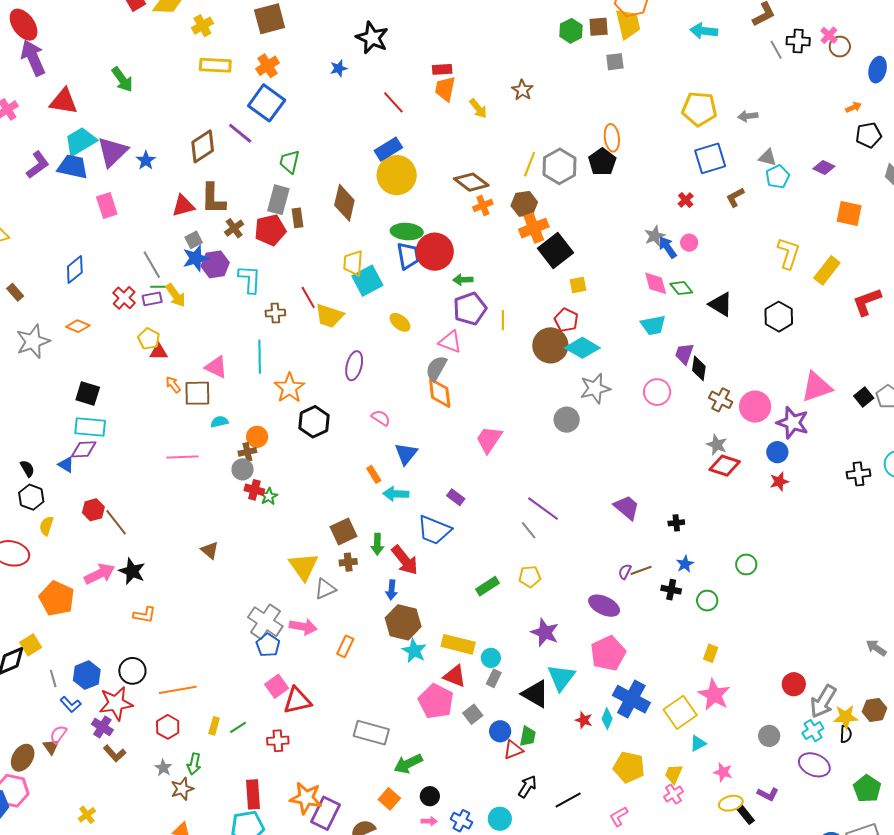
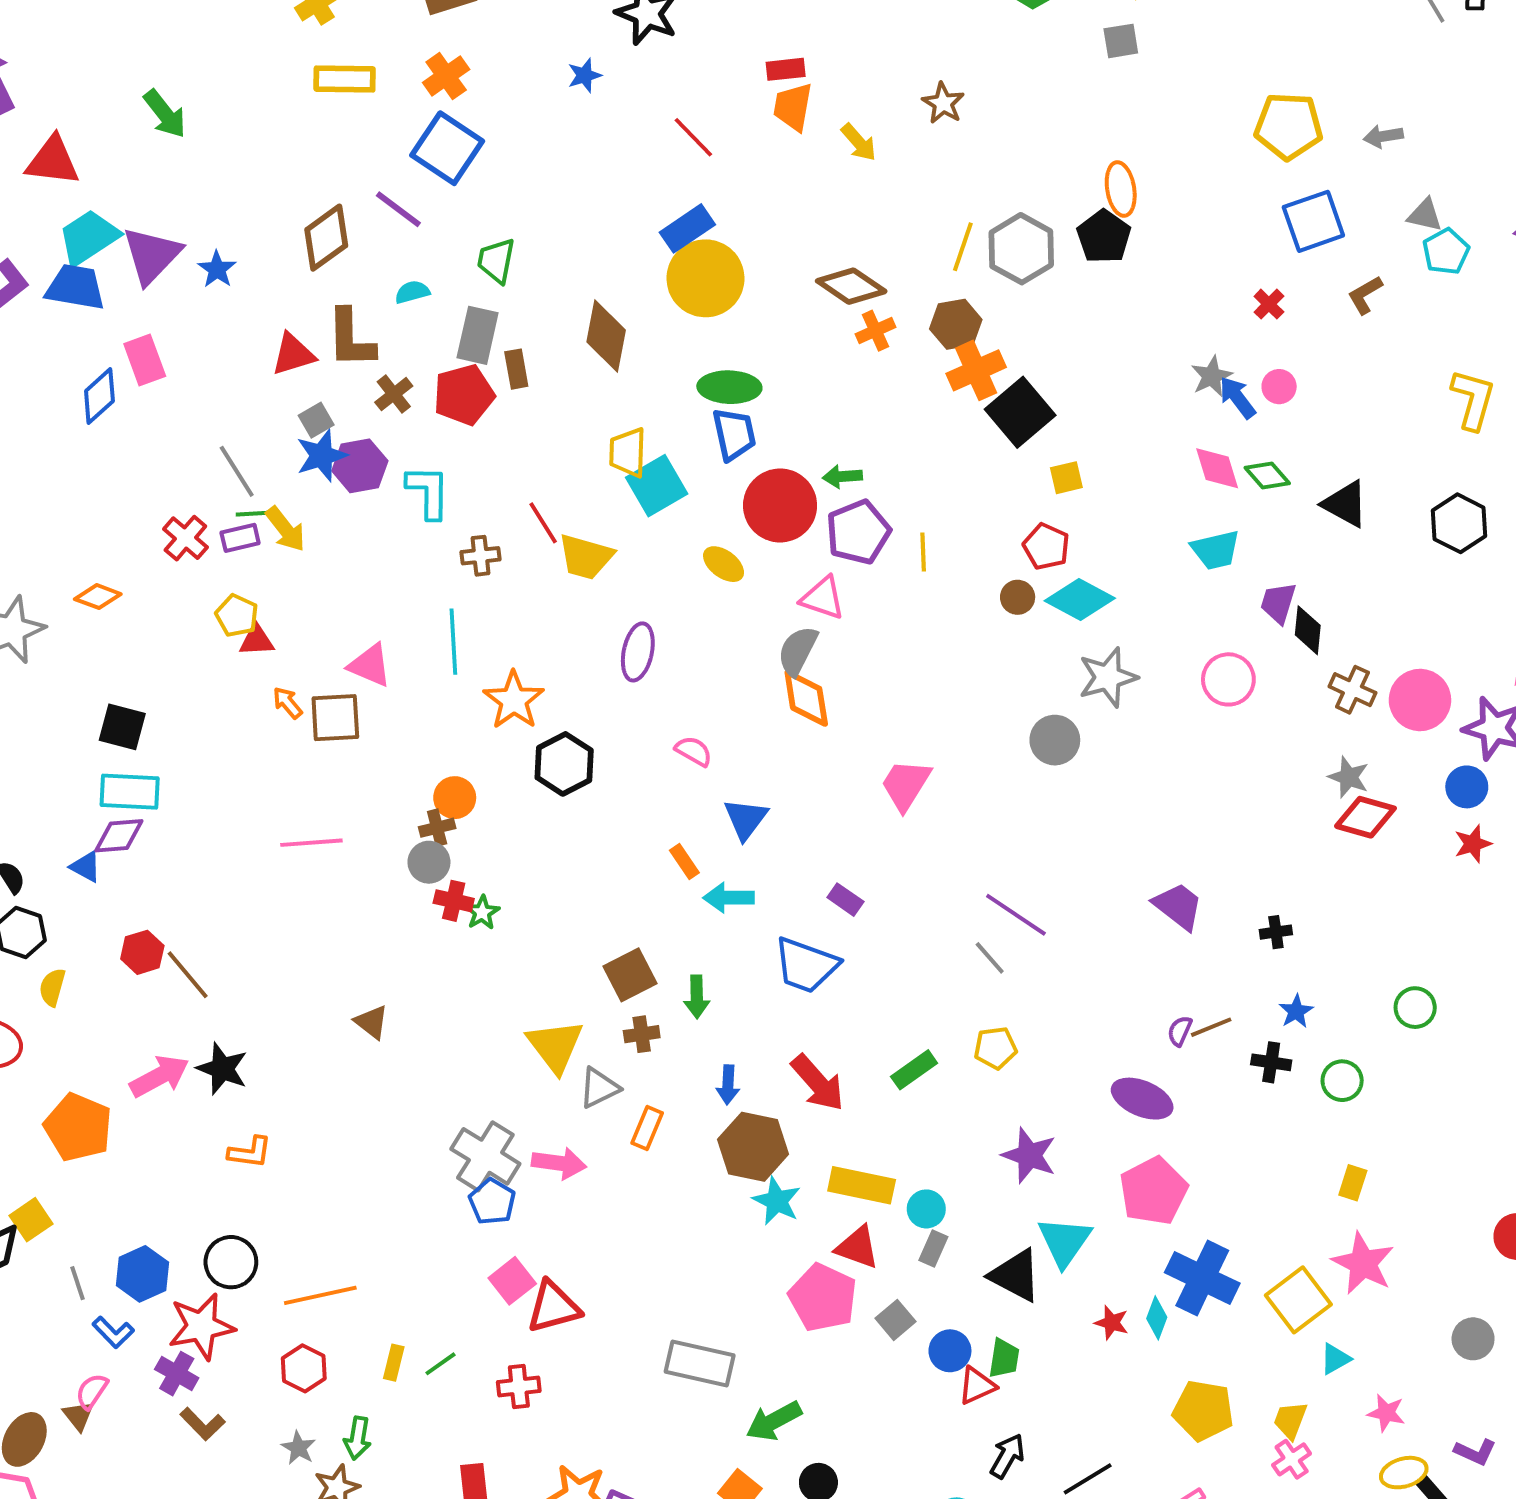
red circle: (435, 252) -> (780, 505), moved
blue diamond: (75, 269) -> (99, 396), moved
brown circle: (550, 345) -> (1018, 597), size x0.5
cyan semicircle: (219, 422) -> (412, 292), moved
red arrow: (405, 560) -> (818, 1083), moved
orange rectangle: (345, 646) -> (647, 1128), moved

